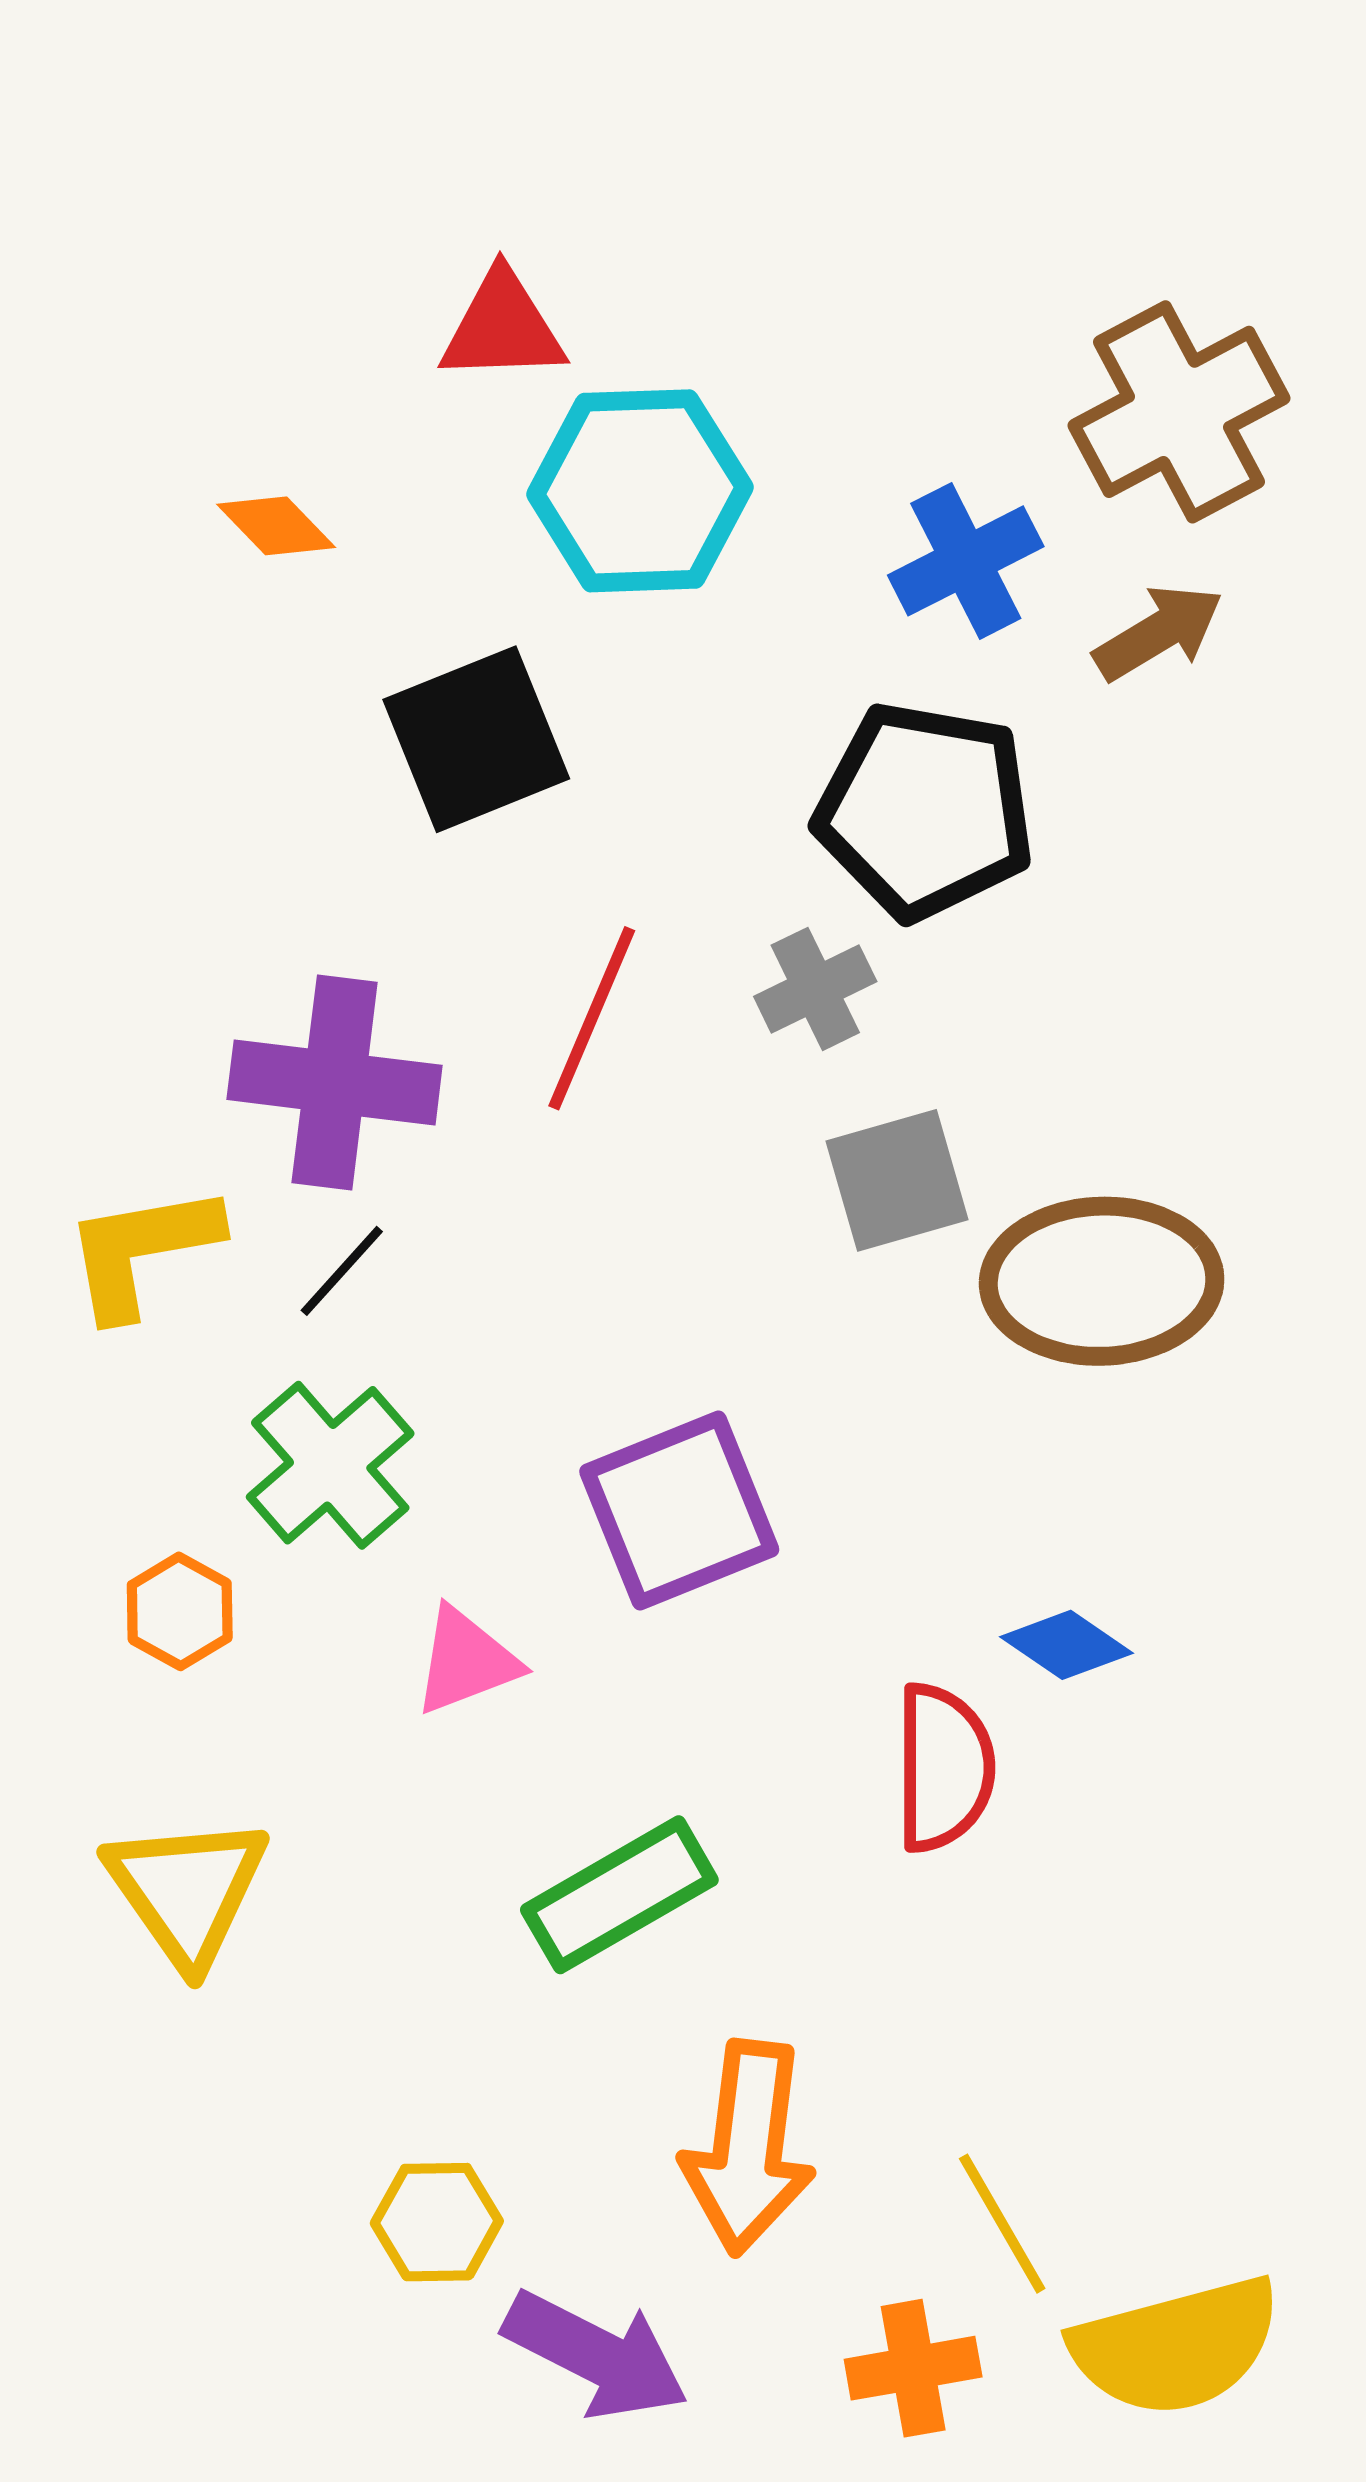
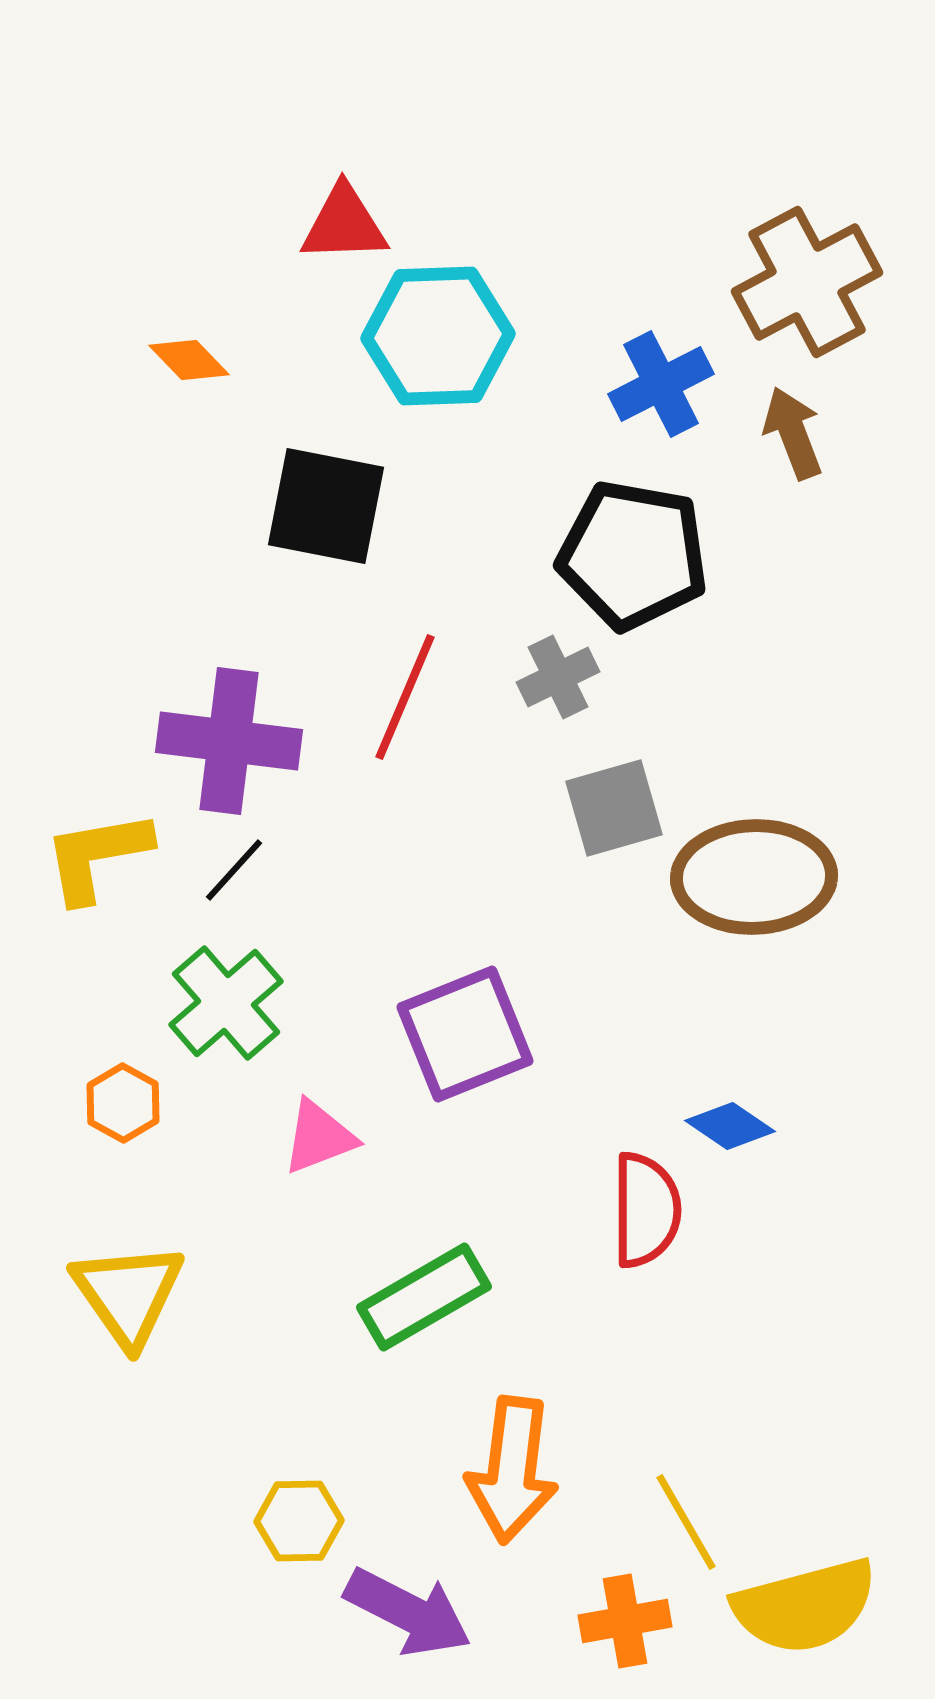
brown arrow: (1159, 632) -> (793, 433), turned -80
black square: (476, 739) -> (326, 506), turned 33

